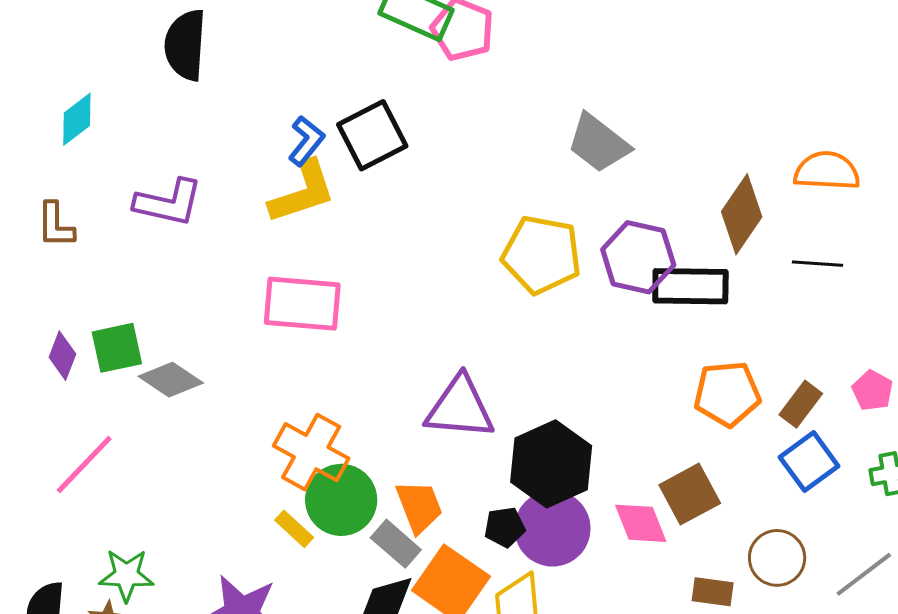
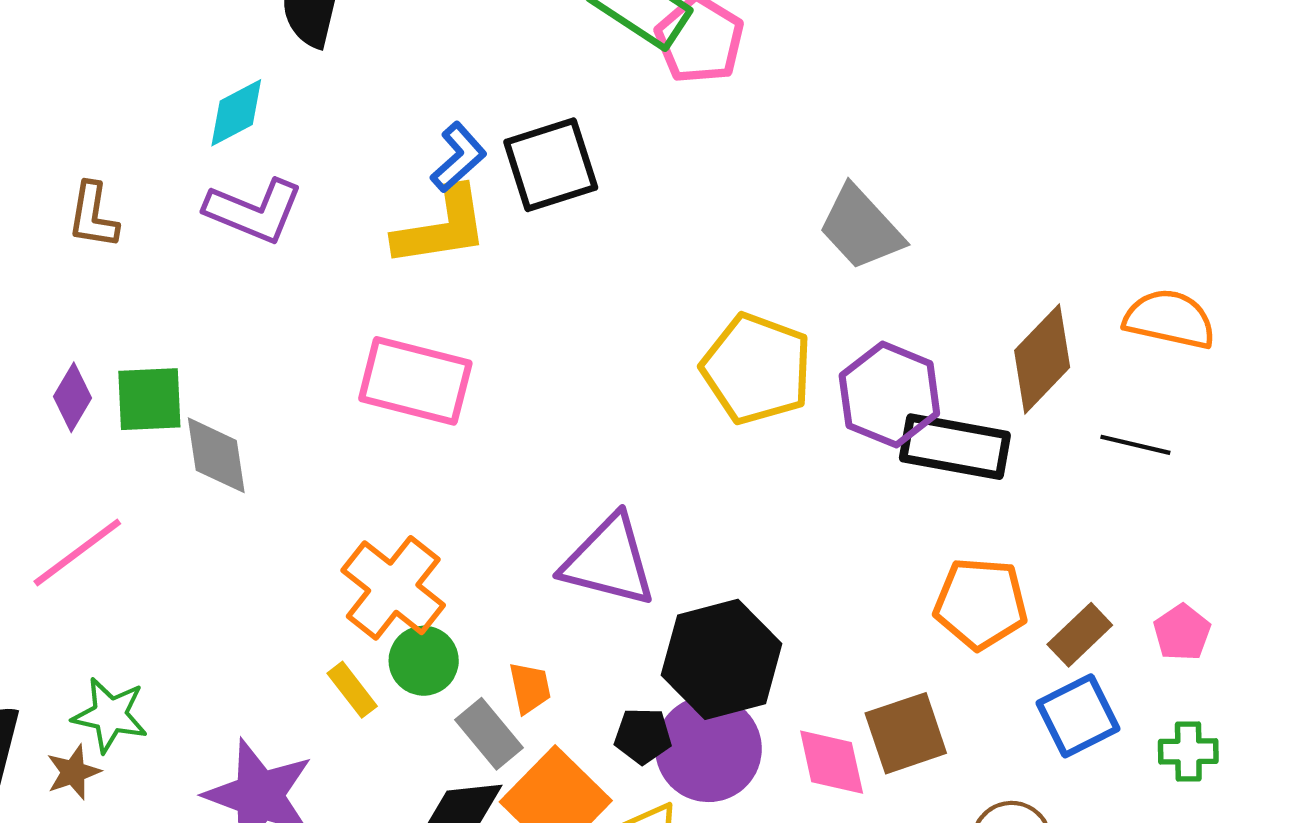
cyan diamond: (77, 119) -> (236, 113), moved
gray diamond: (171, 380) -> (216, 455), turned 38
green circle: (341, 500) -> (424, 661), size x0.7
orange trapezoid: (419, 506) -> (530, 688), size x0.7

